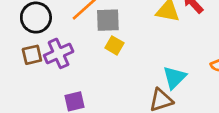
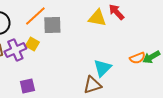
yellow square: (114, 45) -> (32, 44), moved

